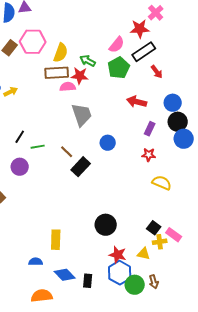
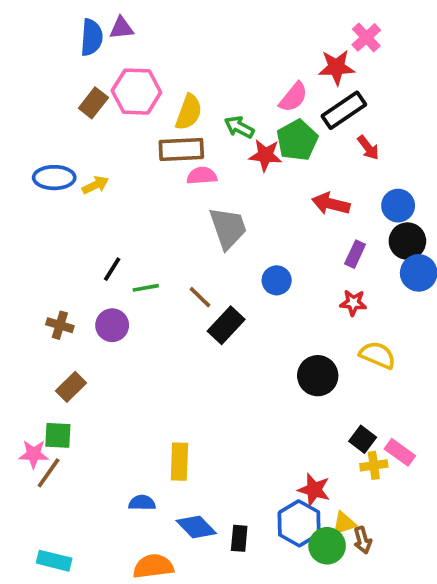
red star: (80, 76) -> (265, 155), moved
black circle: (106, 225) -> (318, 376), moved
yellow triangle: (144, 254) -> (344, 523), moved, turned -32
red star: (118, 255) -> (314, 490), moved

